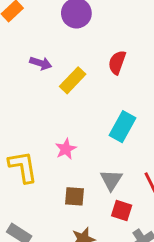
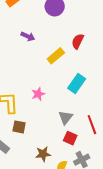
yellow rectangle: (73, 80) -> (56, 56), moved
brown square: (74, 196) -> (19, 127), moved

